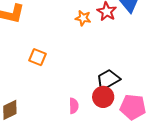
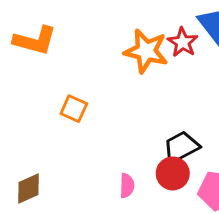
orange star: (83, 18) -> (146, 51), size x1.8

